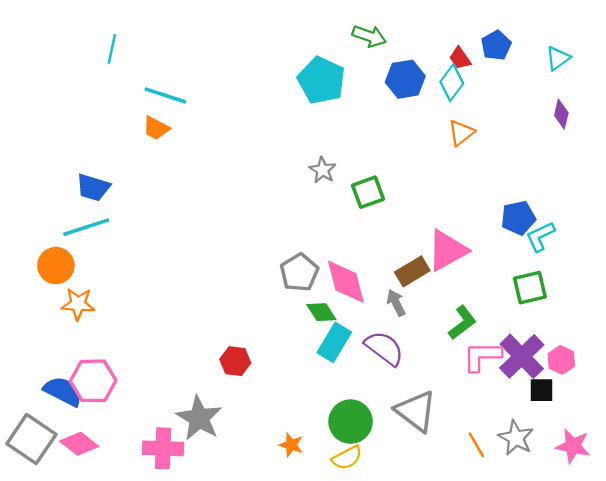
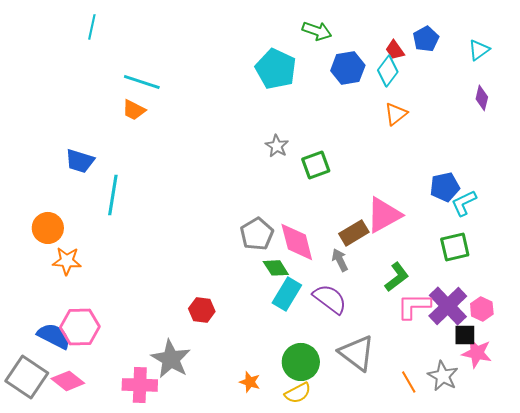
cyan line: (112, 49) -> (92, 27), moved
cyan line: (86, 227) -> (113, 195), moved, turned -63
pink star: (573, 446) -> (477, 353), moved

